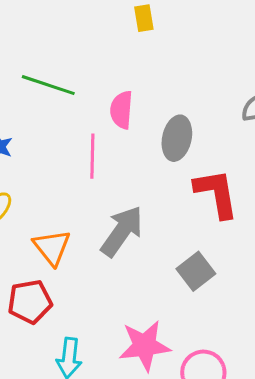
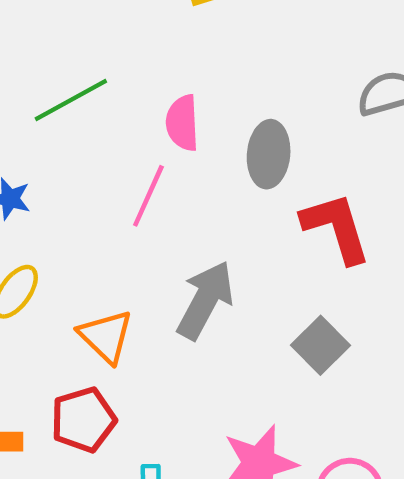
green line: (48, 85) -> (71, 100), turned -40
pink line: (92, 156) -> (148, 196), turned 30

